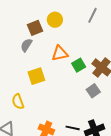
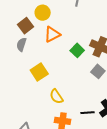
orange triangle: (60, 53) -> (52, 34), moved
yellow semicircle: (18, 102) -> (56, 97), moved

